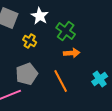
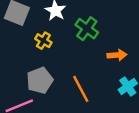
orange arrow: (72, 53) -> (117, 55), moved

